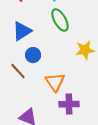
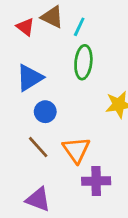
green ellipse: (60, 20) -> (83, 62), turned 35
brown line: (18, 71) -> (38, 147), moved

